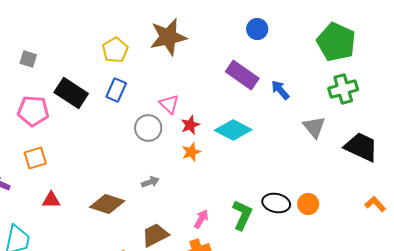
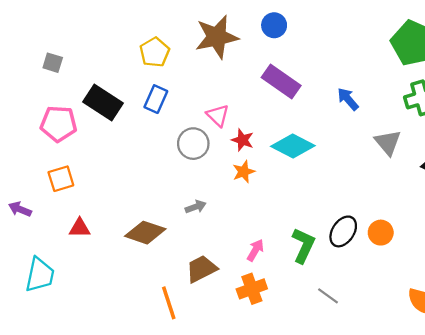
blue circle: (257, 29) -> (274, 25), moved
purple rectangle: (242, 75) -> (281, 81), moved
red star: (190, 125) -> (242, 140), turned -30
black ellipse: (276, 203) -> (343, 231), turned -68

